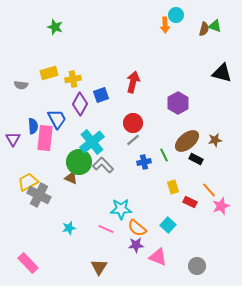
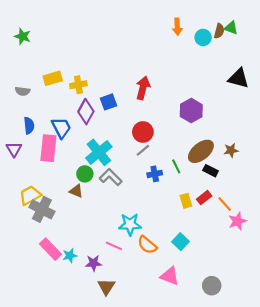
cyan circle: (176, 15) -> (203, 37), moved
green star: (55, 27) -> (23, 36), moved
blue semicircle: (33, 126) -> (29, 126), moved
green circle: (79, 162) -> (85, 174), size x0.6
red rectangle: (190, 202) -> (204, 198), moved, turned -64
cyan star: (69, 228) -> (70, 256), moved
purple star: (136, 245) -> (93, 263), moved
pink rectangle: (28, 263) -> (50, 249), moved

